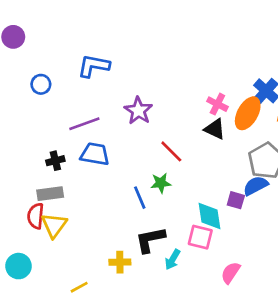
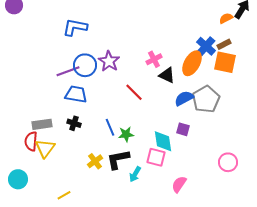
blue circle: (41, 84) -> (85, 65), moved, size x1.5
pink cross: (217, 104) -> (154, 59), moved, turned 35
black cross: (55, 161) -> (74, 123), moved, turned 32
green star: (161, 183) -> (126, 134), moved
blue semicircle: (256, 186) -> (184, 98), moved
yellow cross: (120, 262) -> (95, 161), moved, turned -35

